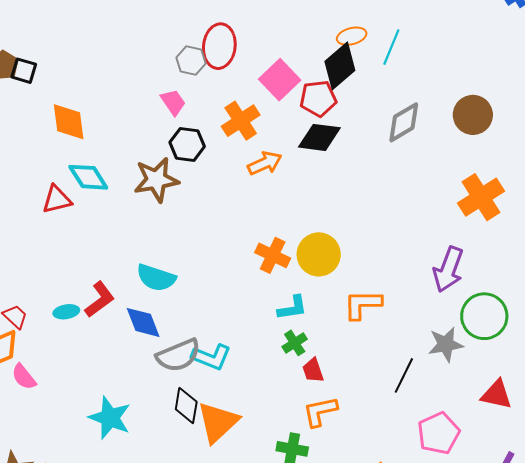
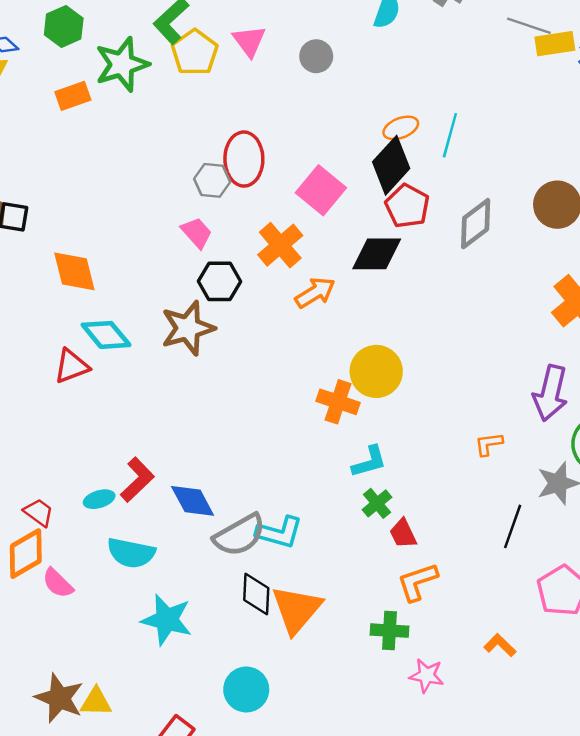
red pentagon: (318, 98) -> (407, 206), moved, turned -30
yellow circle: (319, 254) -> (376, 371), moved
cyan semicircle: (156, 278) -> (131, 553), moved
orange L-shape: (363, 304) -> (489, 444), moved, size x0.6

